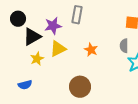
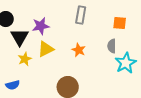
gray rectangle: (77, 15) -> (81, 15), moved
black triangle: (32, 37) -> (20, 37), turned -30

